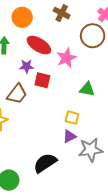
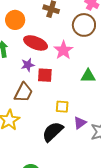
yellow square: (72, 118) -> (62, 107), moved
black semicircle: (45, 163) -> (53, 132), moved

